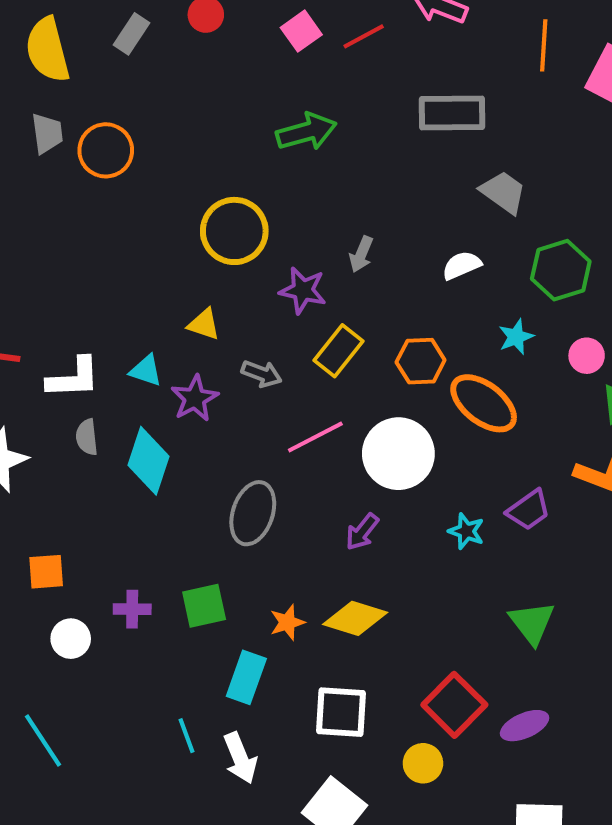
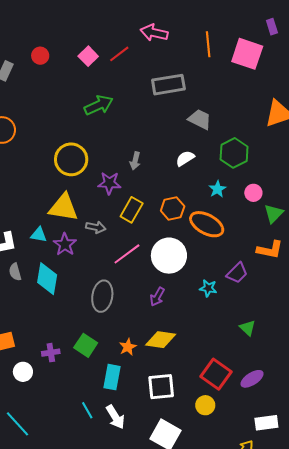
yellow triangle: (204, 324) -> (64, 207), size x1.8
green square: (204, 606) -> (86, 345), turned -35
green triangle: (532, 623) -> (248, 328), size x0.7

